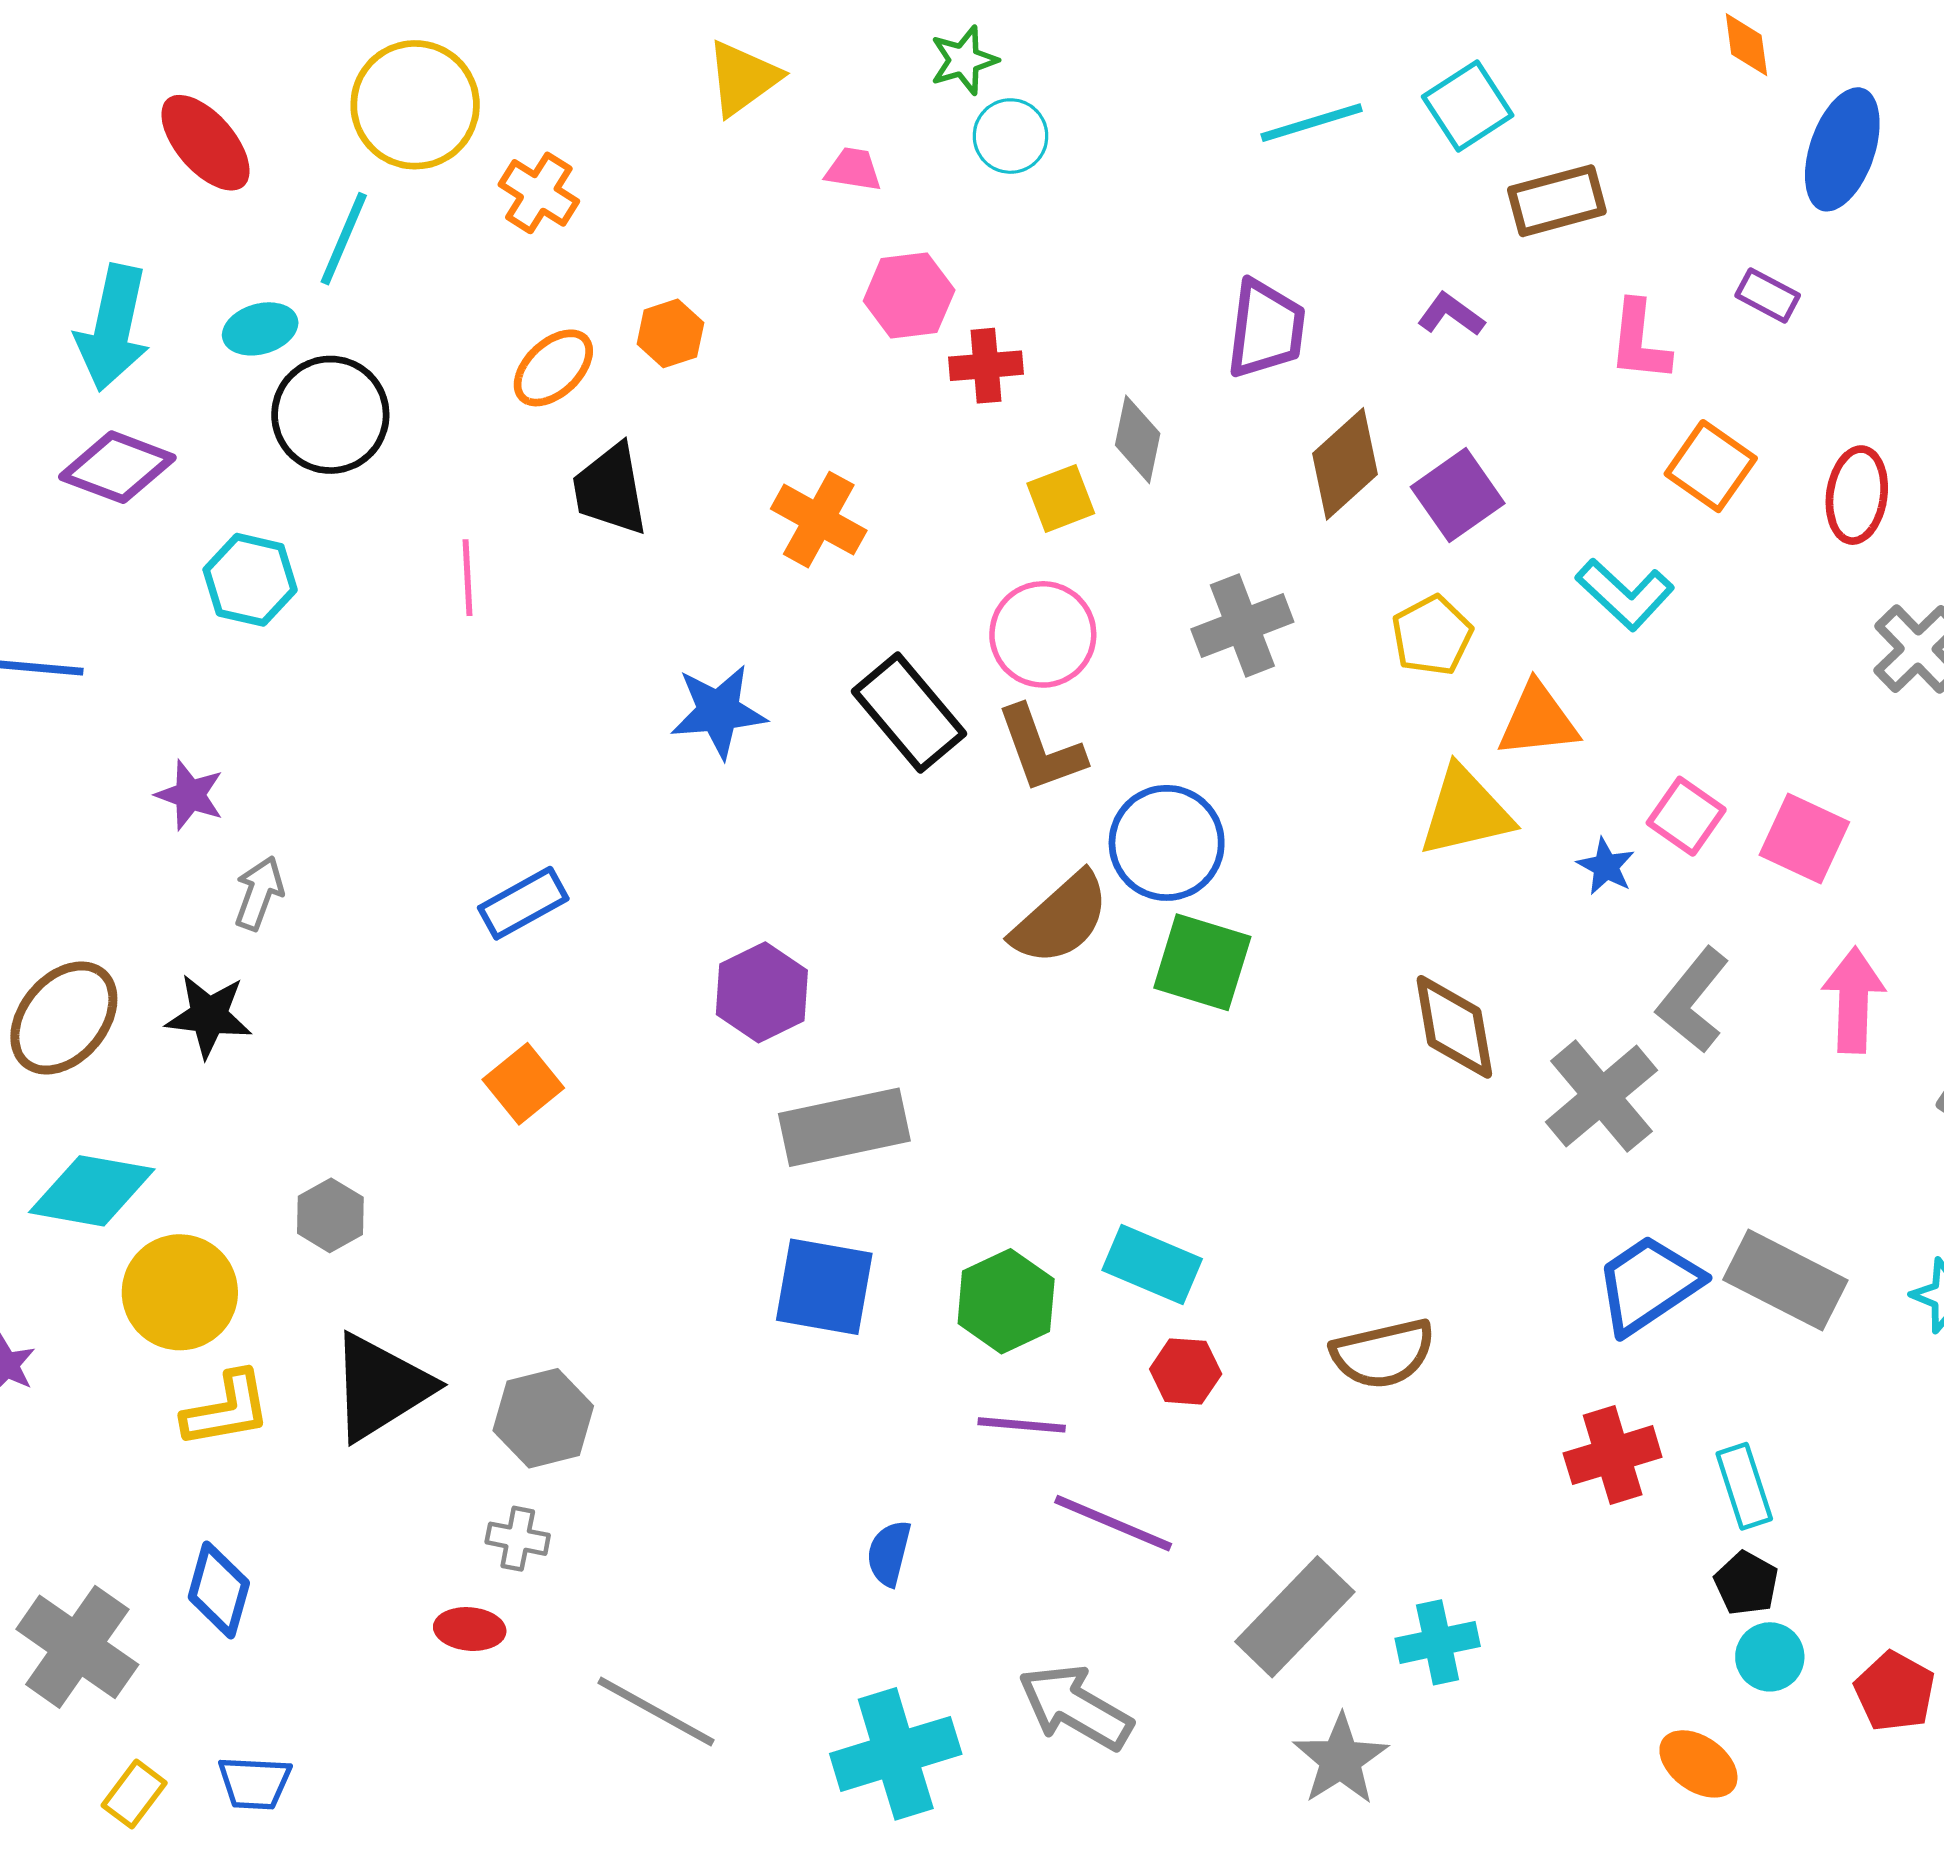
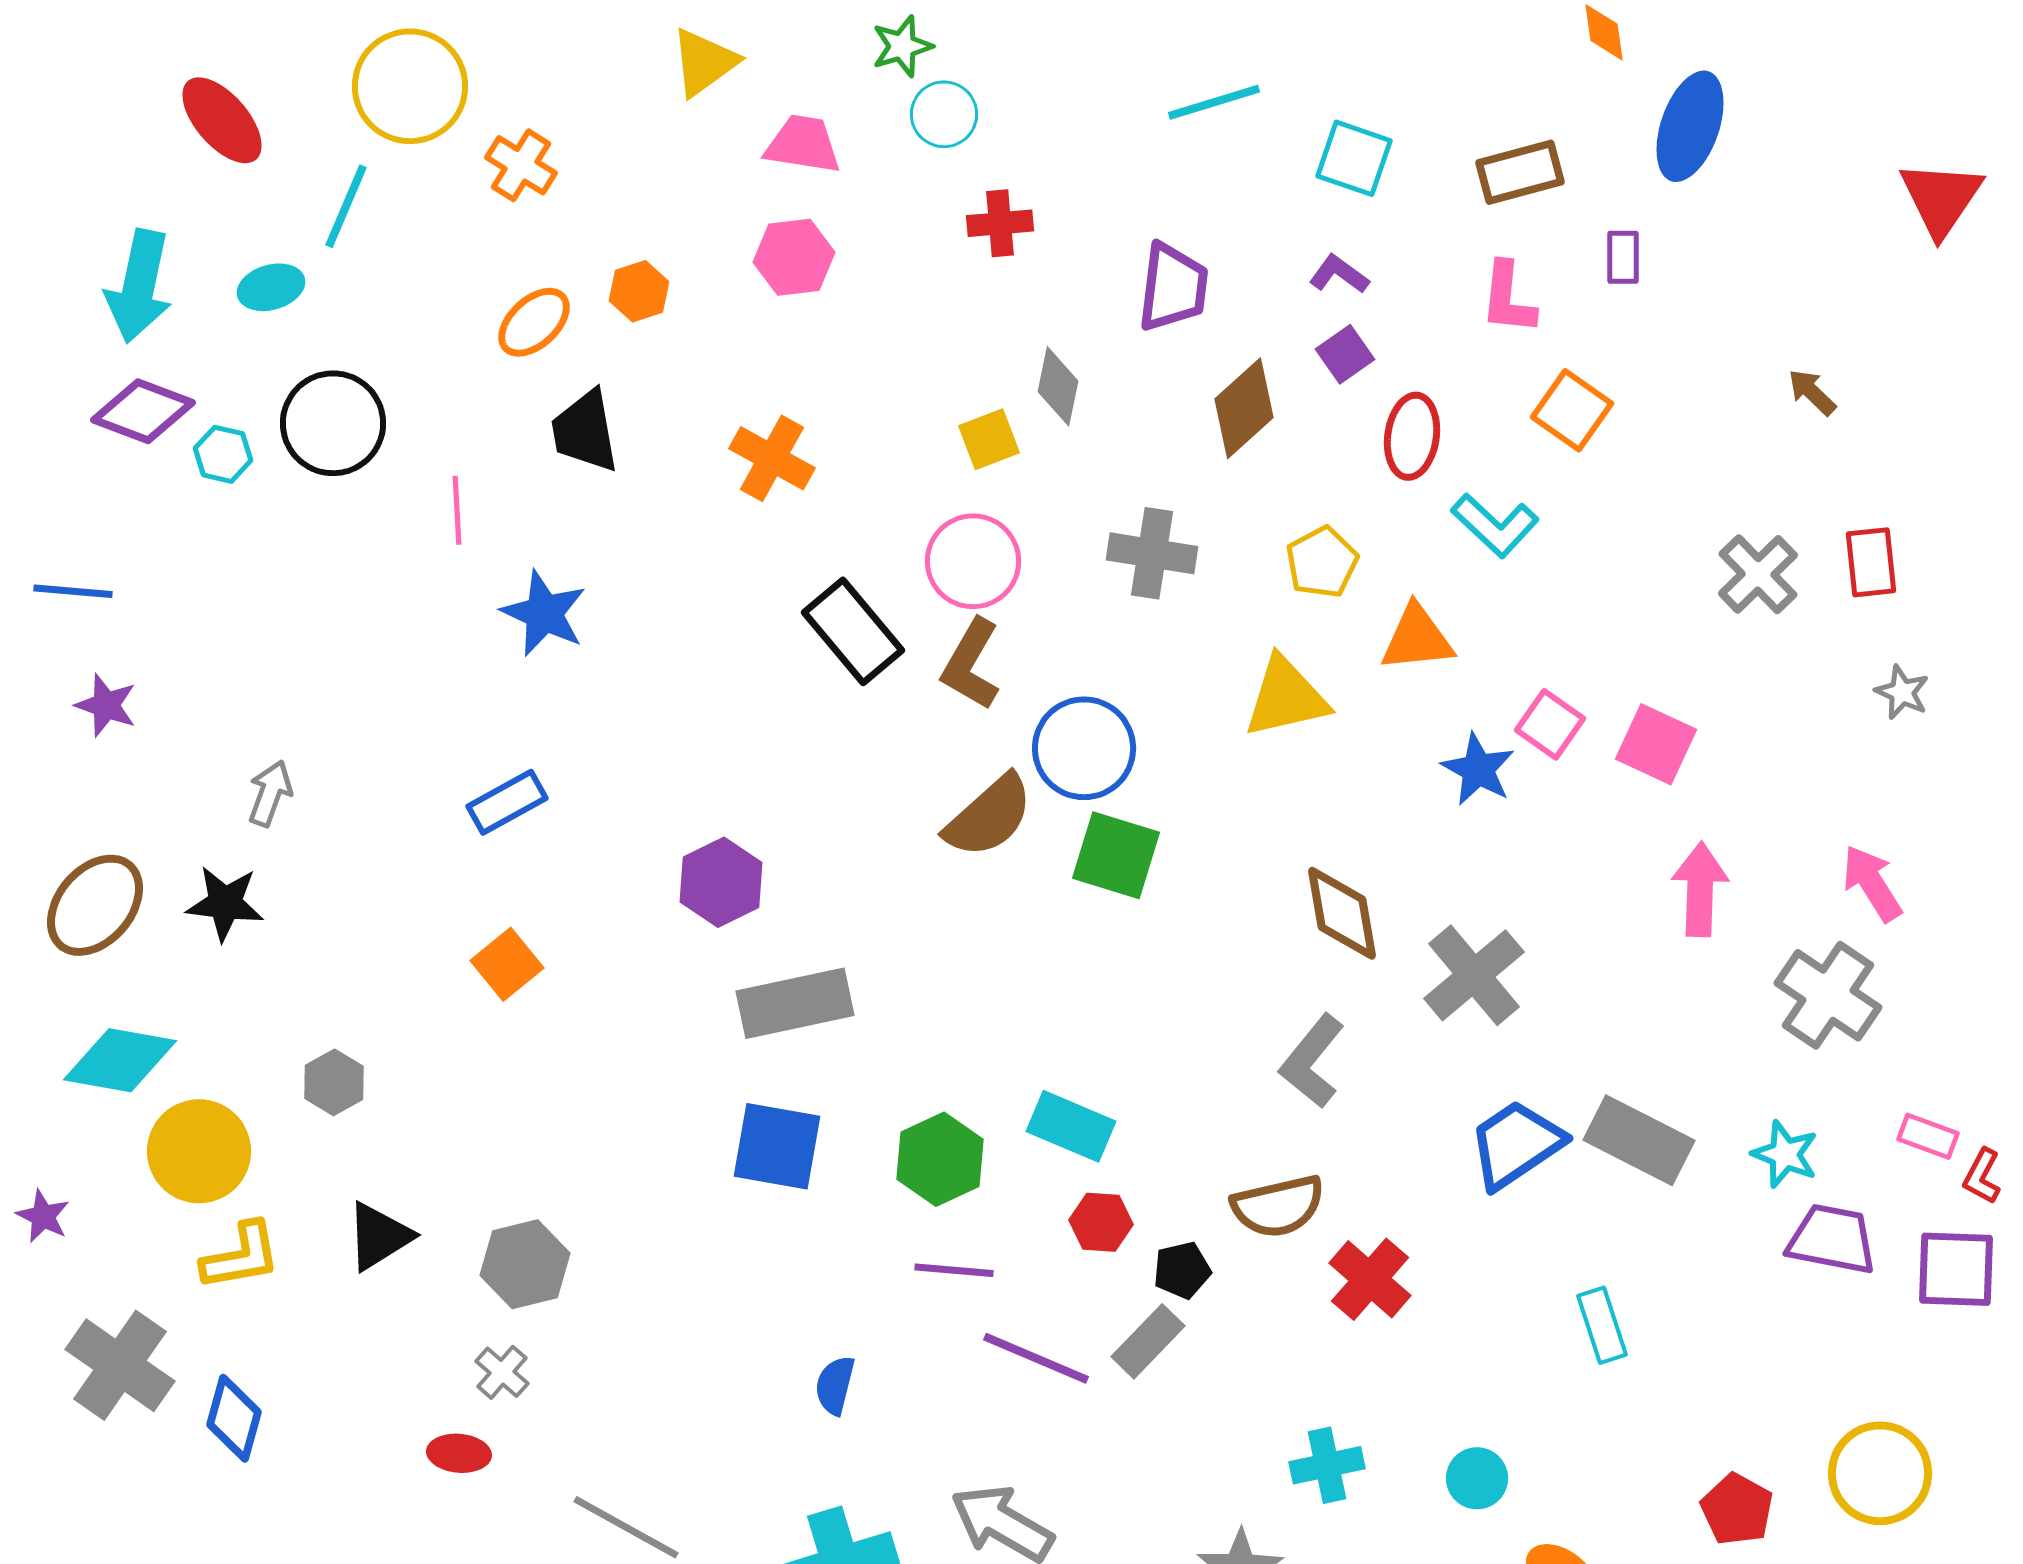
cyan square: (1468, 106) -> (1354, 158), moved, turned -38
pink trapezoid: (853, 169) -> (803, 144), size x1.5
brown rectangle: (1557, 201) -> (1520, 172), moved
pink hexagon: (909, 295) -> (794, 257), moved
purple rectangle: (1768, 295) -> (1623, 257), turned 62
red cross: (986, 366) -> (1000, 223), moved
black circle: (330, 415) -> (333, 423), moved
purple square: (1458, 495) -> (1345, 354), moved, size x0.7
red ellipse: (1857, 495) -> (1412, 436), moved
cyan hexagon: (250, 580) -> (223, 454), moved, size x0.7
gray cross: (1242, 626) -> (1152, 553), turned 30
blue star: (718, 711) -> (544, 613), moved, turned 30
brown L-shape: (1041, 749) -> (971, 664), turned 50
purple star: (190, 795) -> (106, 705), moved
yellow triangle: (1465, 812) -> (1286, 697), moved
blue star: (1606, 866) -> (1478, 769), size x1.4
gray L-shape: (1693, 1000) -> (1312, 1061), moved
black triangle: (381, 1387) -> (379, 1236), size x0.7
red cross: (1613, 1455) -> (1370, 1279), moved, turned -32
gray cross: (518, 1539) -> (502, 1372), turned 30
black pentagon: (1746, 1583) -> (1182, 1270), moved, turned 30
gray rectangle: (1295, 1617) -> (1148, 1341), moved, size x0.7
gray cross: (77, 1647) -> (120, 1365), moved
cyan circle: (1770, 1657) -> (1477, 1478), moved

